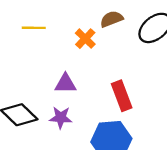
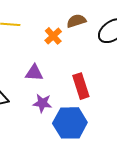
purple star: (61, 118) -> (42, 103), moved

